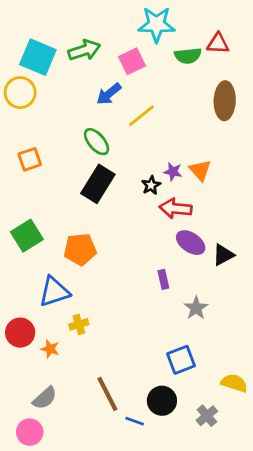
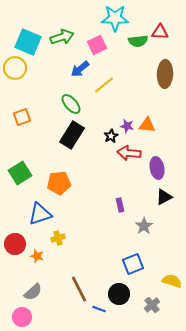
orange triangle: (200, 170) -> (147, 125), turned -42
purple ellipse: (191, 243) -> (157, 168), moved, turned 45
black triangle: (223, 255) -> (164, 197), moved

